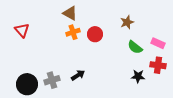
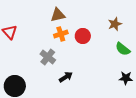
brown triangle: (70, 13) -> (58, 15), turned -42
gray cross: (52, 80) -> (48, 57), moved, turned -35

